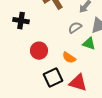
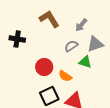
red circle: (39, 51) -> (44, 67), moved

